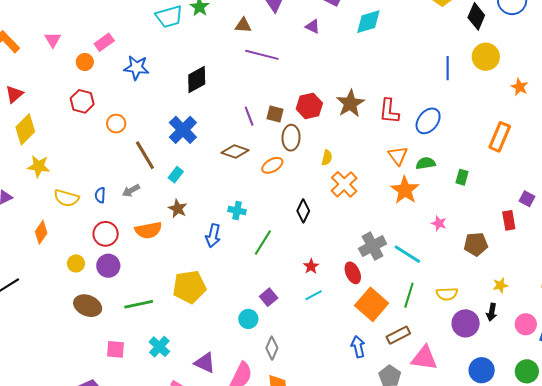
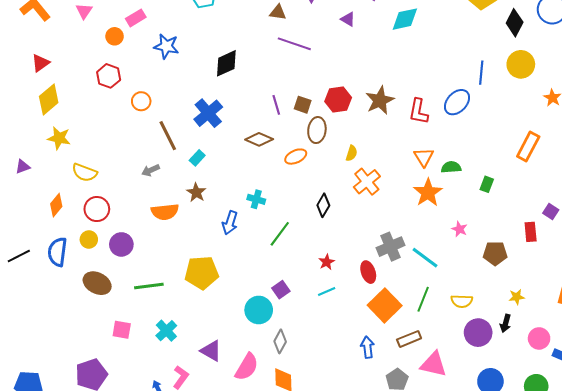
blue ellipse: (428, 121) -> (457, 102), moved
blue semicircle: (100, 195) -> (57, 252), moved, size x1.8
red circle: (106, 234) -> (97, 209), moved
cyan circle: (248, 319) -> (259, 310), size x1.4

